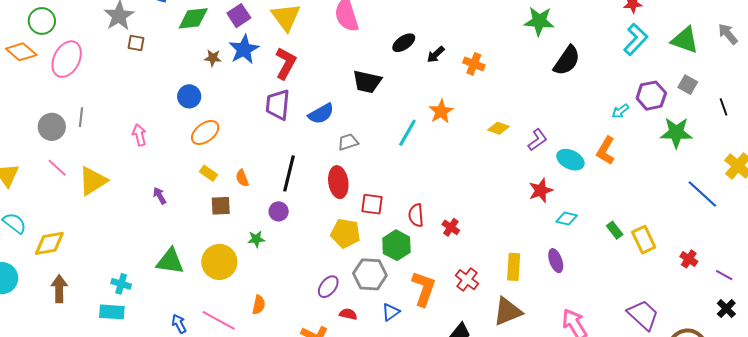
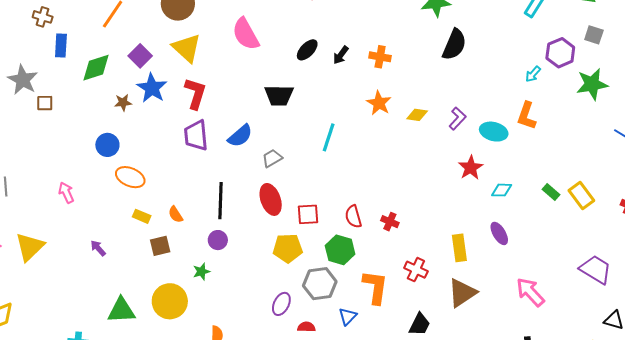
black semicircle: (567, 61) -> (454, 45), moved
orange star: (441, 111) -> (379, 103), moved
orange ellipse: (205, 132) -> (130, 177), turned 72

